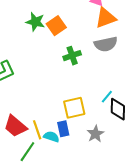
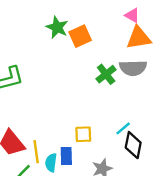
green cross: (72, 56) -> (106, 74), moved, turned -30
yellow square: (74, 108) -> (83, 134), size x0.7
cyan semicircle: (51, 137) -> (51, 163), turned -112

